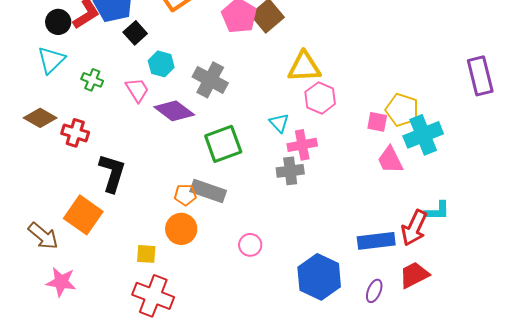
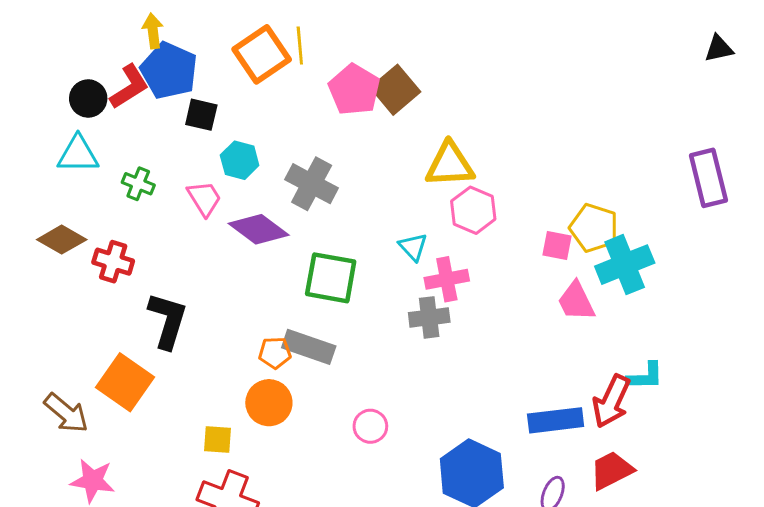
black square: (135, 33) -> (201, 115), turned -35
cyan triangle: (51, 60) -> (78, 154), turned 44
green square: (223, 144) -> (331, 278), turned 30

